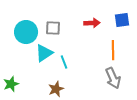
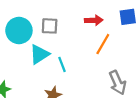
orange line: (113, 50) -> (103, 44), moved, turned 30

